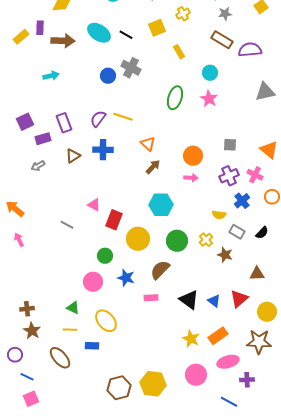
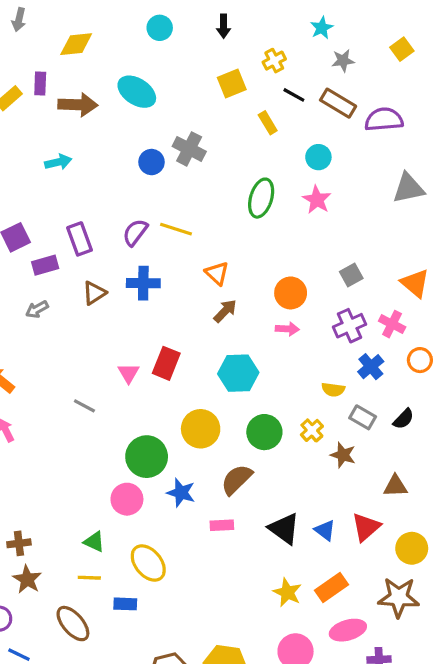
black line: (126, 35) -> (294, 95), moved
gray square: (230, 145) -> (351, 275), turned -32
pink triangle: (94, 205) -> (129, 373), turned 32
red rectangle: (114, 220) -> (166, 363), moved
green circle: (105, 256) -> (147, 457), size x1.6

